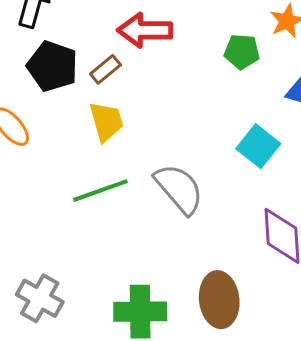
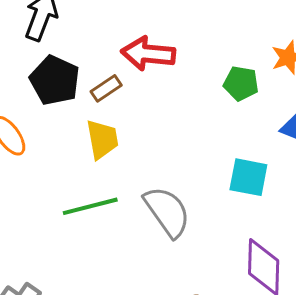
cyan square: (258, 146) -> (248, 177), turned -33

